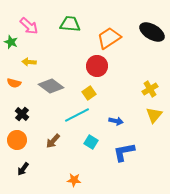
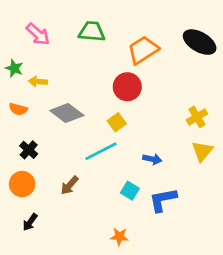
green star: (11, 42) -> (14, 68), moved
cyan square: (91, 142) -> (130, 191), moved
orange star: (74, 180) -> (119, 237), moved

